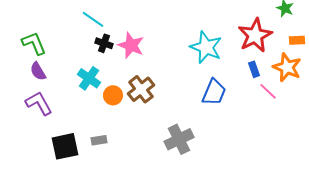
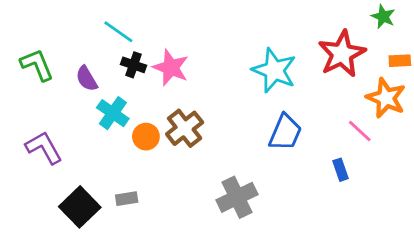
blue rectangle: (254, 69) -> (340, 170), moved
purple semicircle: (38, 71) -> (87, 79), moved
black square: (65, 146) -> (80, 207), turned -32

